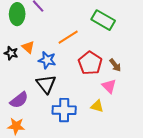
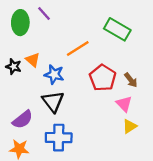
yellow triangle: (97, 106) -> (130, 126), moved, turned -48
blue cross: (64, 110) -> (59, 138), moved

